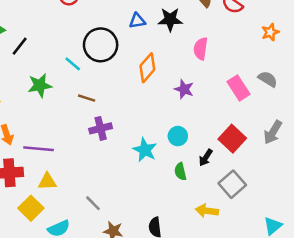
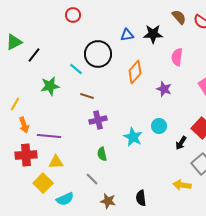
green semicircle: (180, 171) -> (102, 154), moved

